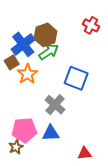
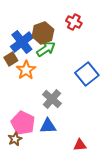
red cross: (91, 25) -> (74, 22), moved
blue square: (76, 78) -> (87, 74), moved, turned 30
pink pentagon: (24, 130) -> (23, 123), turned 30

